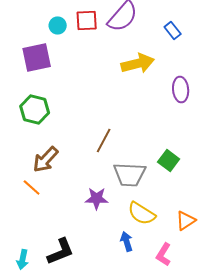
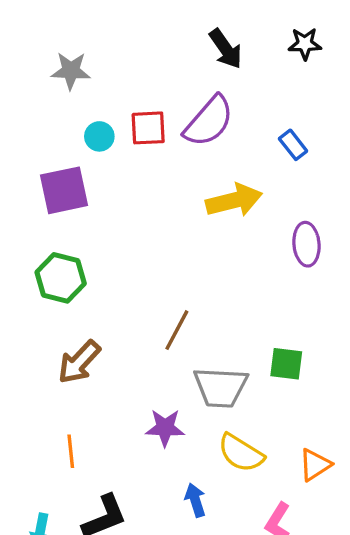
green square: (169, 160) -> (286, 364), turned -30
orange line: (32, 188) -> (71, 451), moved, turned 42
blue arrow: (127, 242) -> (195, 500), moved

